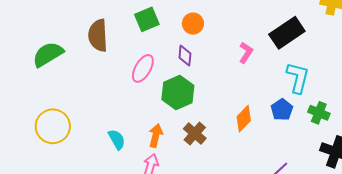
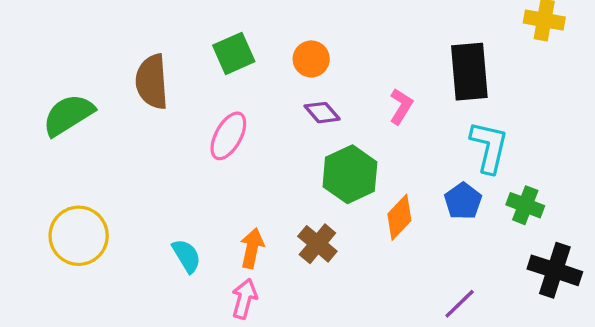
black rectangle: (287, 33) -> (469, 72), turned -60
purple diamond: (185, 56) -> (322, 113), moved, turned -45
green hexagon: (178, 93) -> (350, 174), moved

